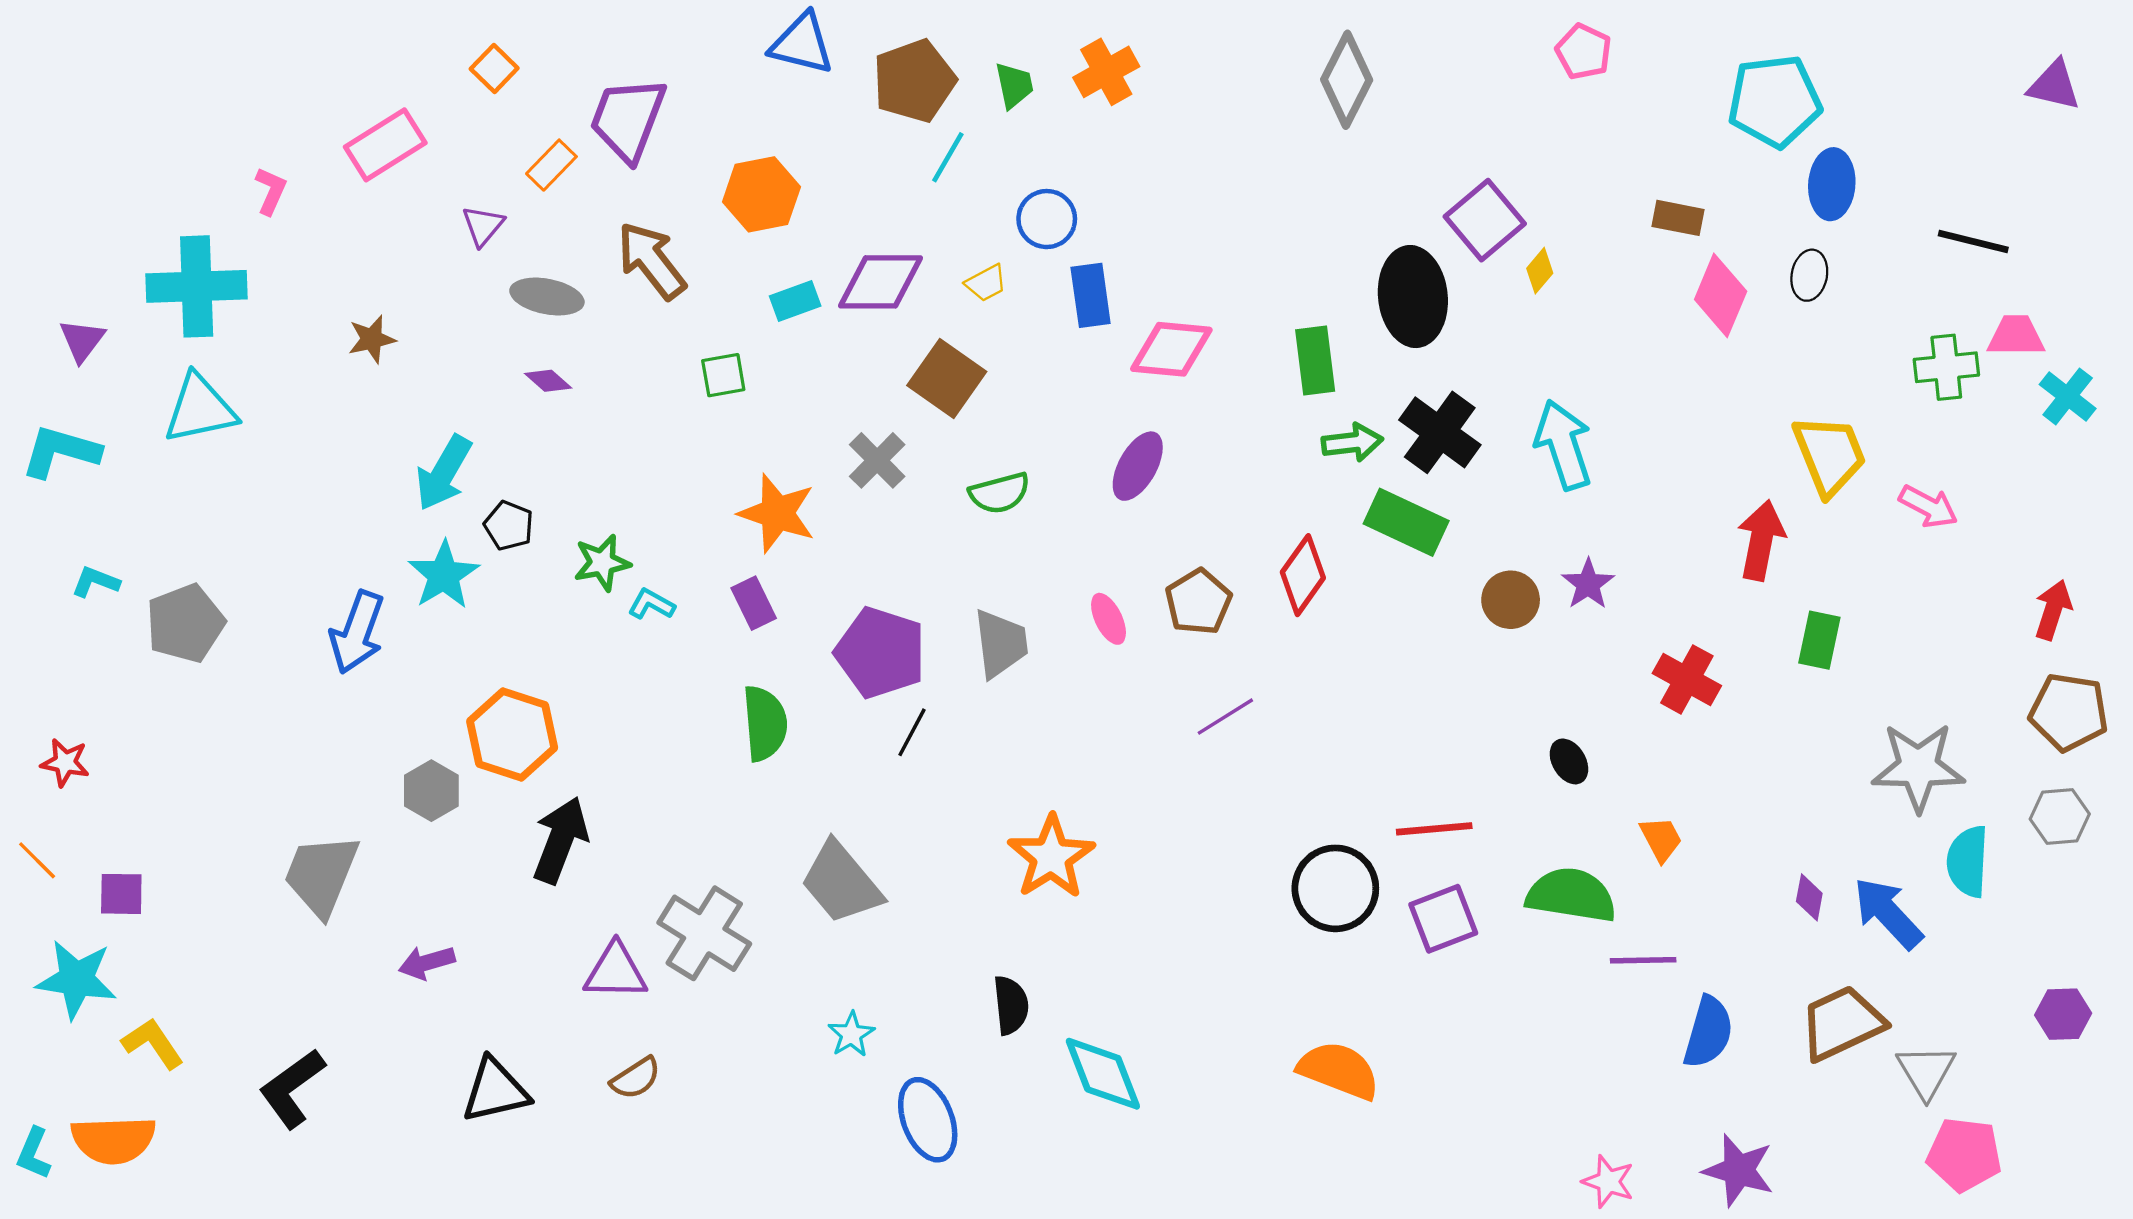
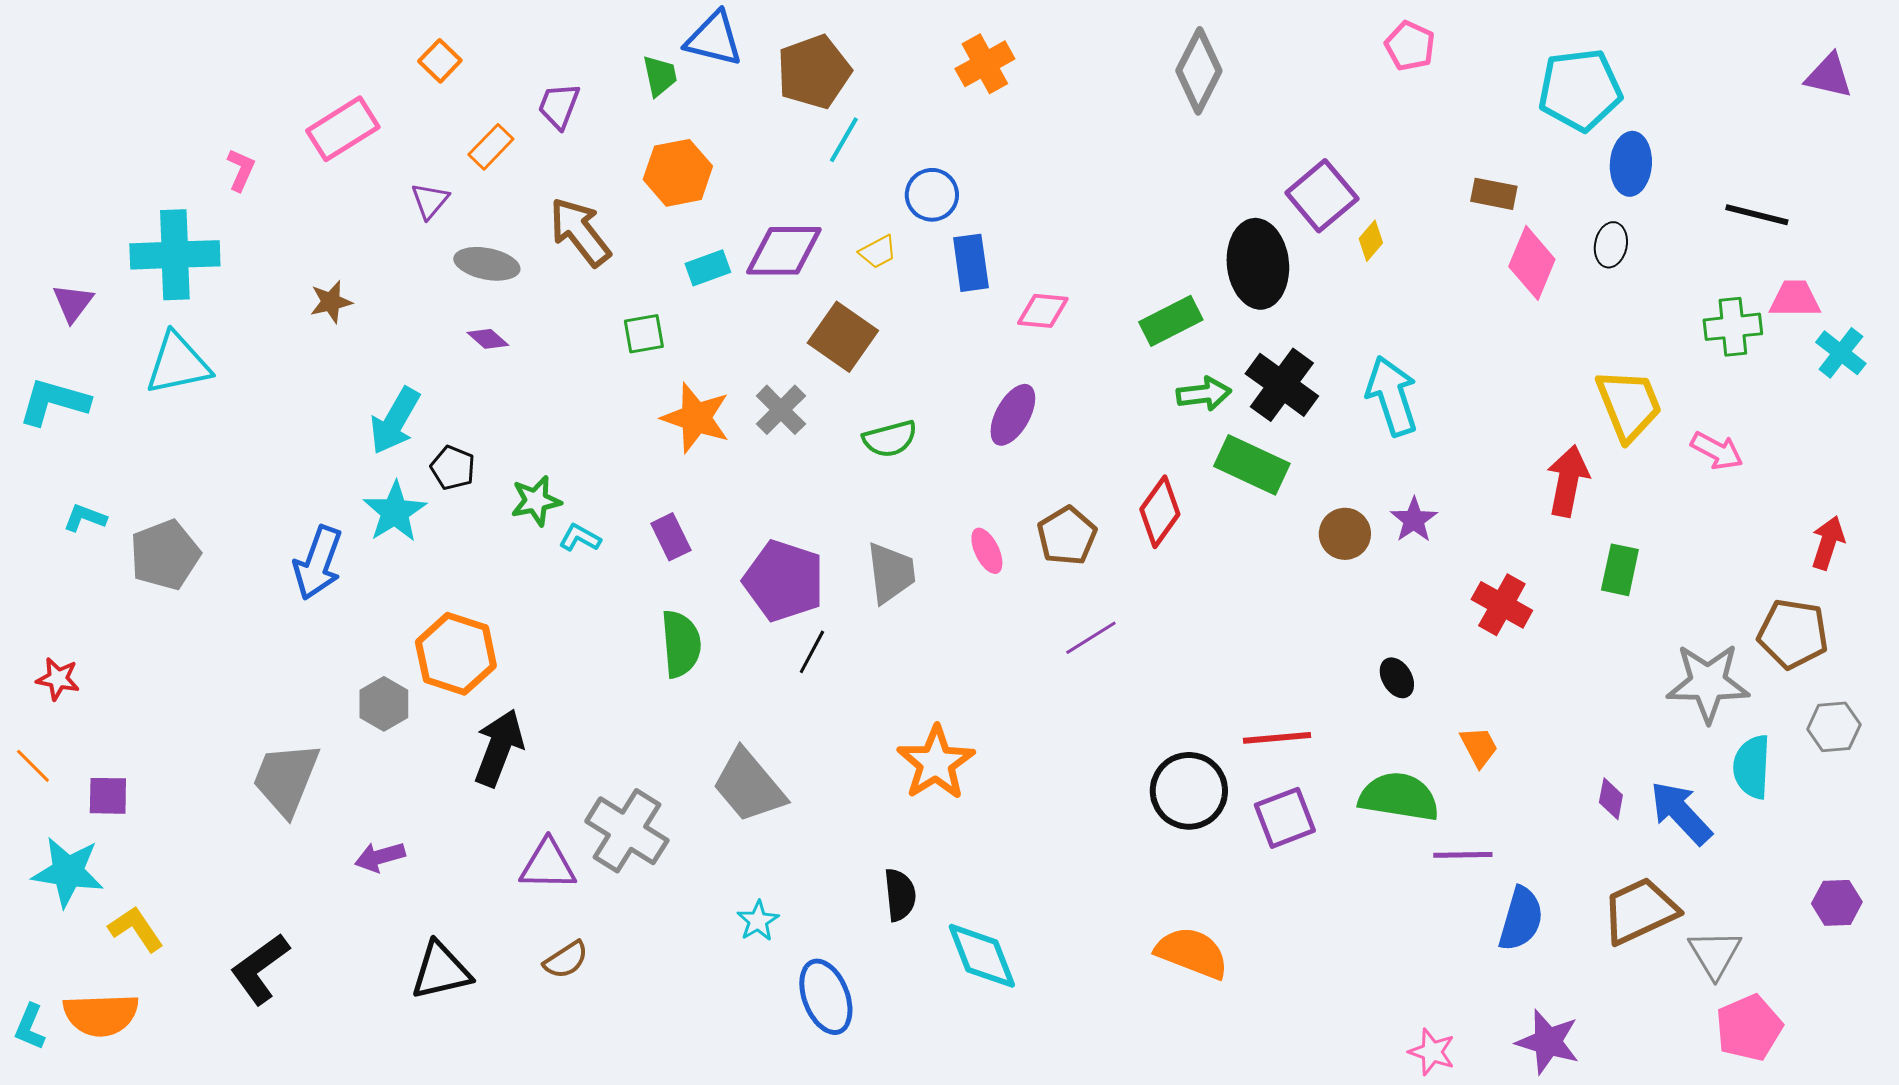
green trapezoid: (1014, 85) -> (660, 76), moved
purple trapezoid: (628, 119) -> (559, 106), size x0.6
pink diamond: (1171, 349) -> (1043, 311), size x0.7
green rectangle: (1315, 361) -> (1171, 321), turned 70
orange star: (777, 513) -> (696, 418), moved
brown pentagon: (2069, 712) -> (1793, 634), moved
pink pentagon: (1964, 1155) -> (1749, 1028), turned -30

